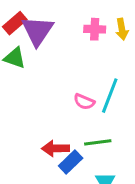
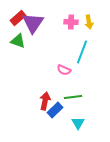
cyan line: (110, 96) -> (82, 52), moved
red arrow: (56, 148) -> (45, 101), turned 102

